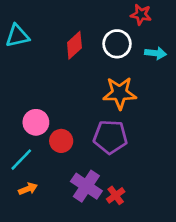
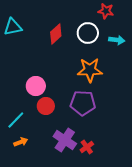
pink circle: (36, 122) -> (36, 86), moved

